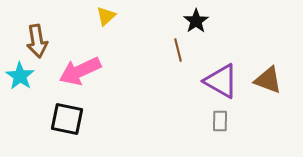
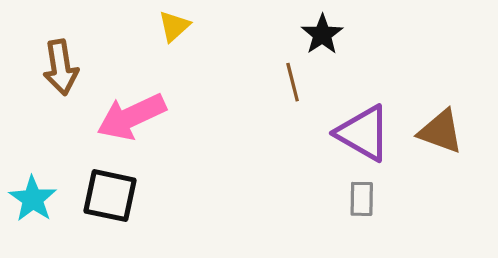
cyan star: (20, 76) -> (33, 199), moved

